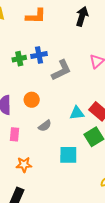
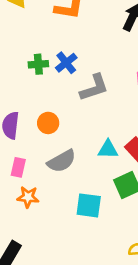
blue cross: (39, 55) -> (66, 63), turned -35
gray semicircle: (45, 126) -> (62, 161), size x1.5
orange star: (24, 165) -> (28, 197), moved

